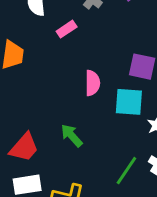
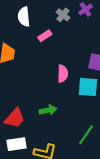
green arrow: (72, 136) -> (48, 110), turned 120

